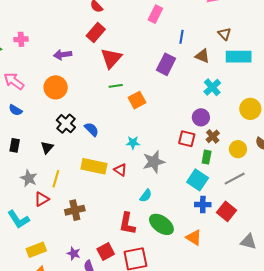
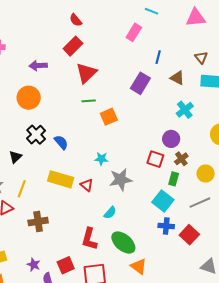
orange triangle: (194, 238) -> (139, 266), moved

